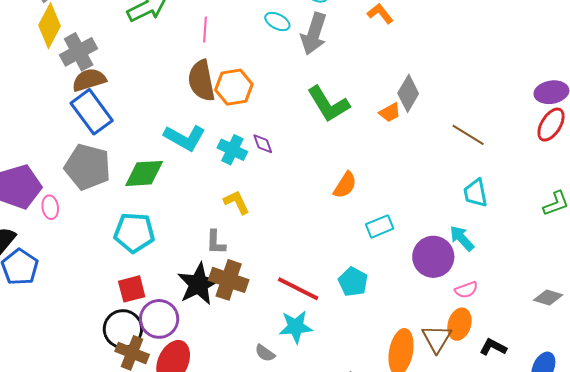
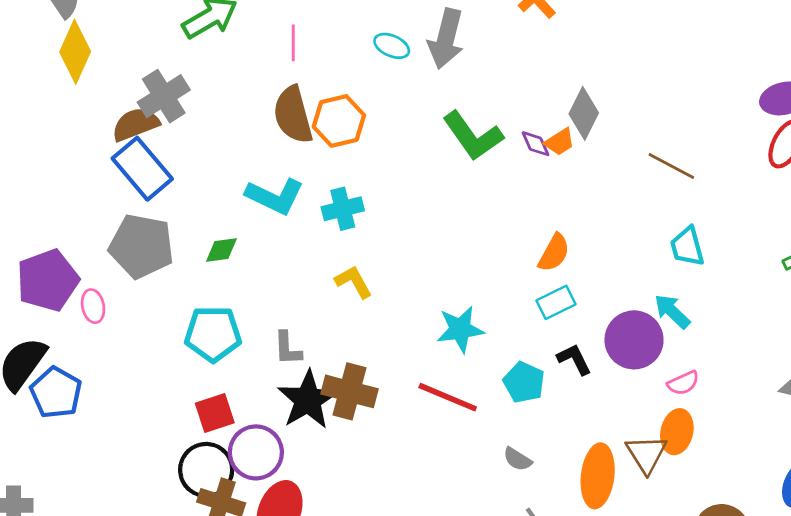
cyan ellipse: (277, 22) -> (392, 46), moved
gray cross: (79, 52) -> (164, 96), moved
purple diamond: (263, 144) -> (535, 144), moved
cyan cross: (232, 150) -> (343, 209), turned -36
green diamond: (144, 173) -> (221, 250), size x0.6
orange semicircle: (345, 185) -> (554, 253), moved
gray L-shape: (216, 242) -> (288, 348), moved
cyan star: (296, 327) -> (460, 329), moved
black L-shape: (493, 347) -> (574, 359), moved, turned 40
gray semicircle: (265, 353) -> (518, 459), moved

